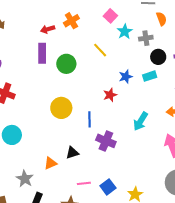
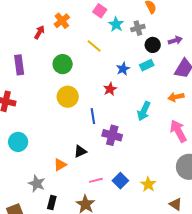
red arrow: (48, 29) -> (39, 32), turned 144
purple rectangle: (42, 53) -> (19, 65), moved
yellow circle: (61, 108) -> (68, 97), moved

